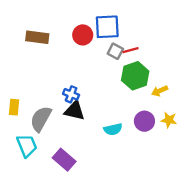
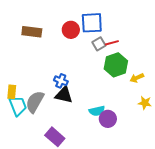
gray square: (115, 51) -> (99, 44), turned 32
purple circle: (144, 121) -> (108, 119), moved
cyan trapezoid: (27, 146) -> (18, 106), moved

